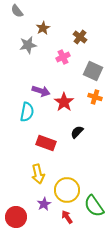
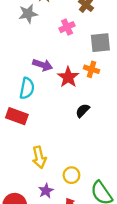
gray square: (93, 71) -> (100, 43), turned -30
orange cross: (95, 97) -> (92, 69), moved
red rectangle: (46, 143) -> (17, 116), moved
yellow circle: (67, 190) -> (71, 175), size x0.6

